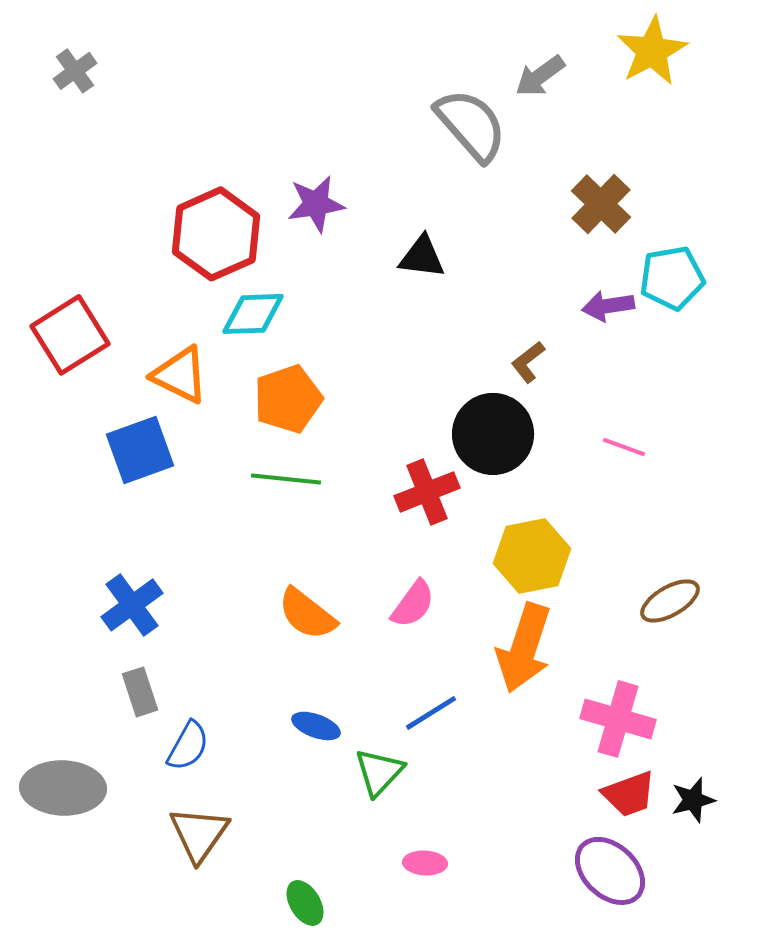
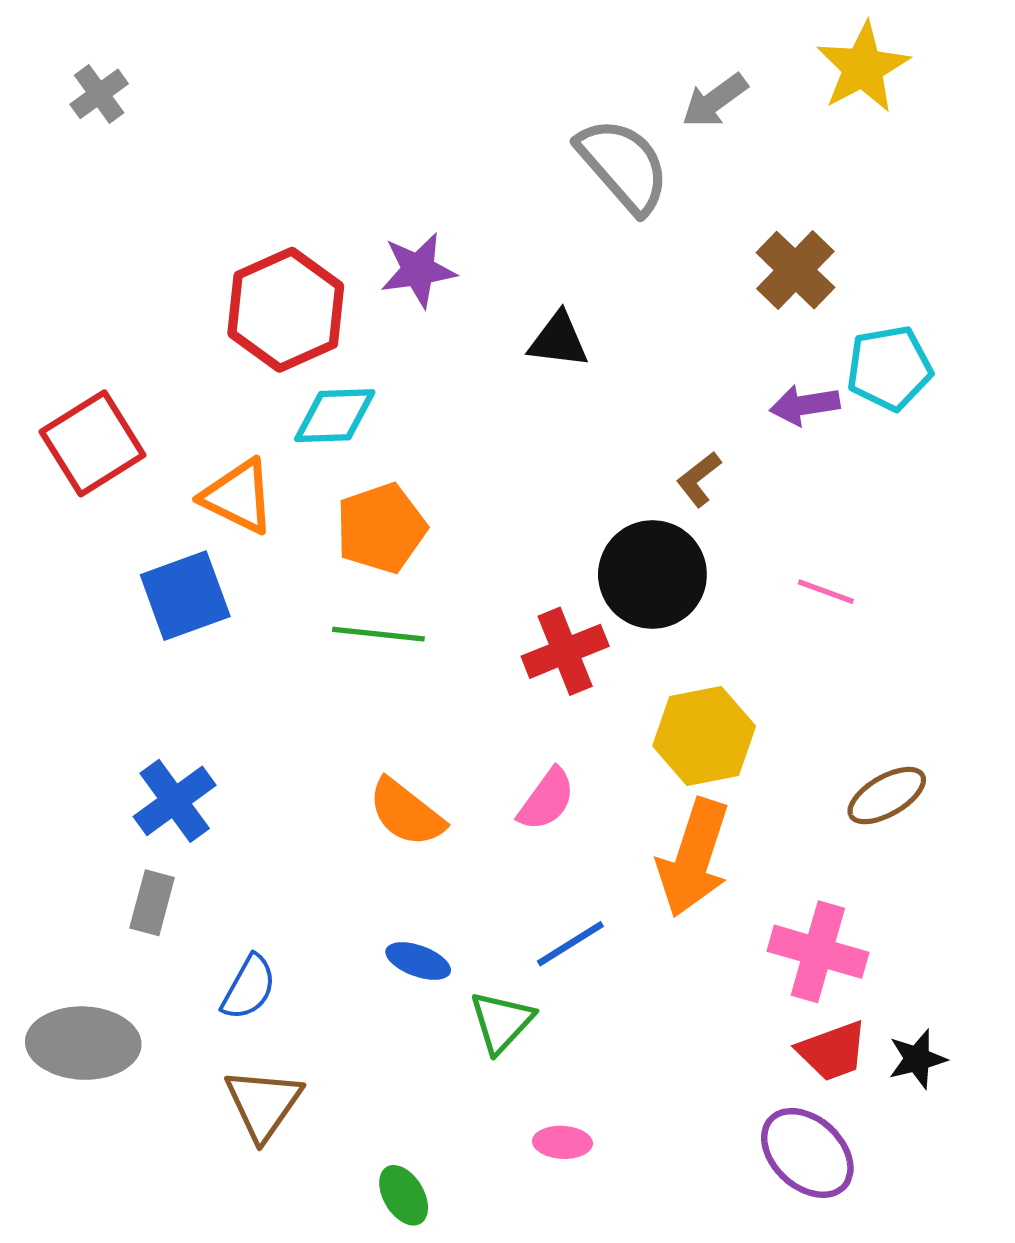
gray rectangle: (140, 692) -> (152, 903), moved, turned 33

